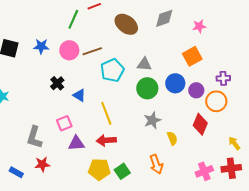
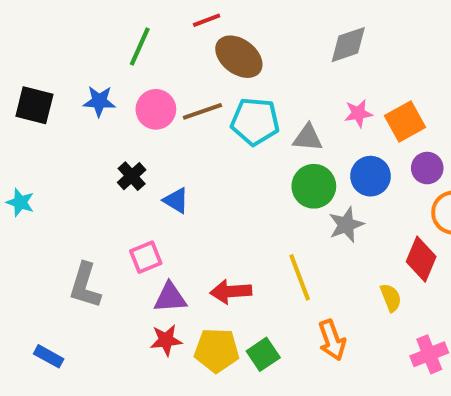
green line: (73, 19) -> (140, 47), moved
brown ellipse: (126, 24) -> (239, 57), moved
pink star: (199, 26) -> (358, 113), moved
cyan pentagon: (112, 70) -> (255, 121), moved, turned 30
purple circle: (196, 90) -> (427, 168), moved
yellow line: (106, 113) -> (300, 277), moved
gray star: (152, 120) -> (346, 225), moved
yellow semicircle: (172, 138) -> (391, 298), moved
red star: (42, 164) -> (166, 340), moved

